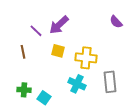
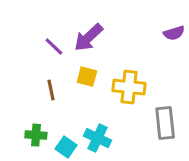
purple semicircle: (116, 22) -> (174, 33), turned -64
brown line: (23, 52) -> (51, 90), moved
cyan cross: (77, 84) -> (98, 138), moved

